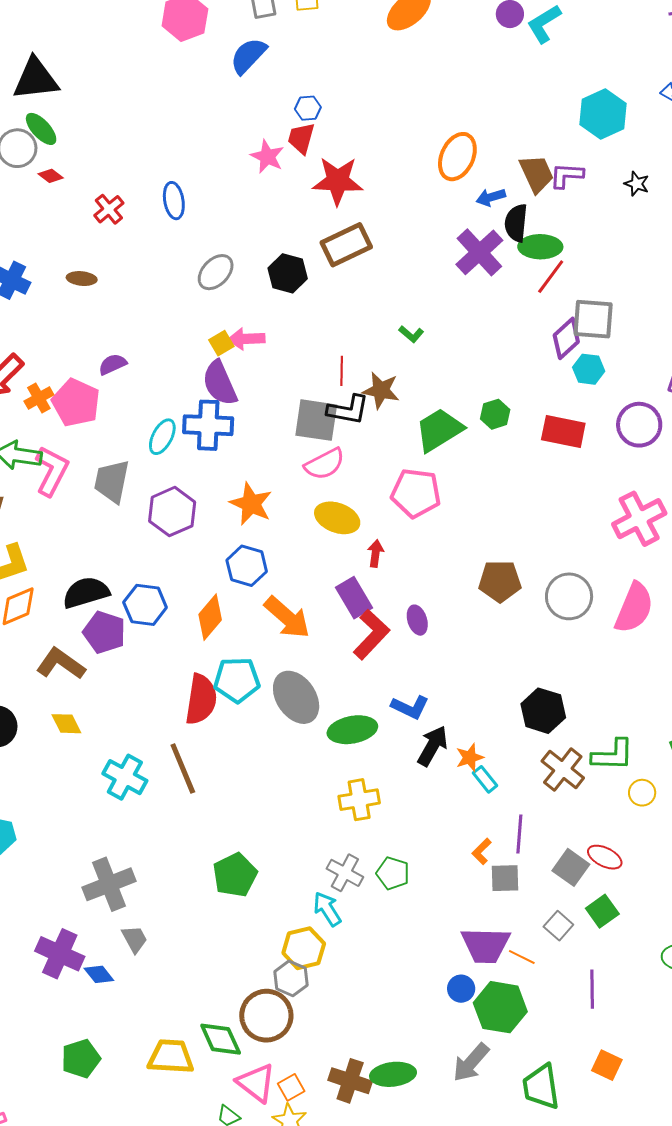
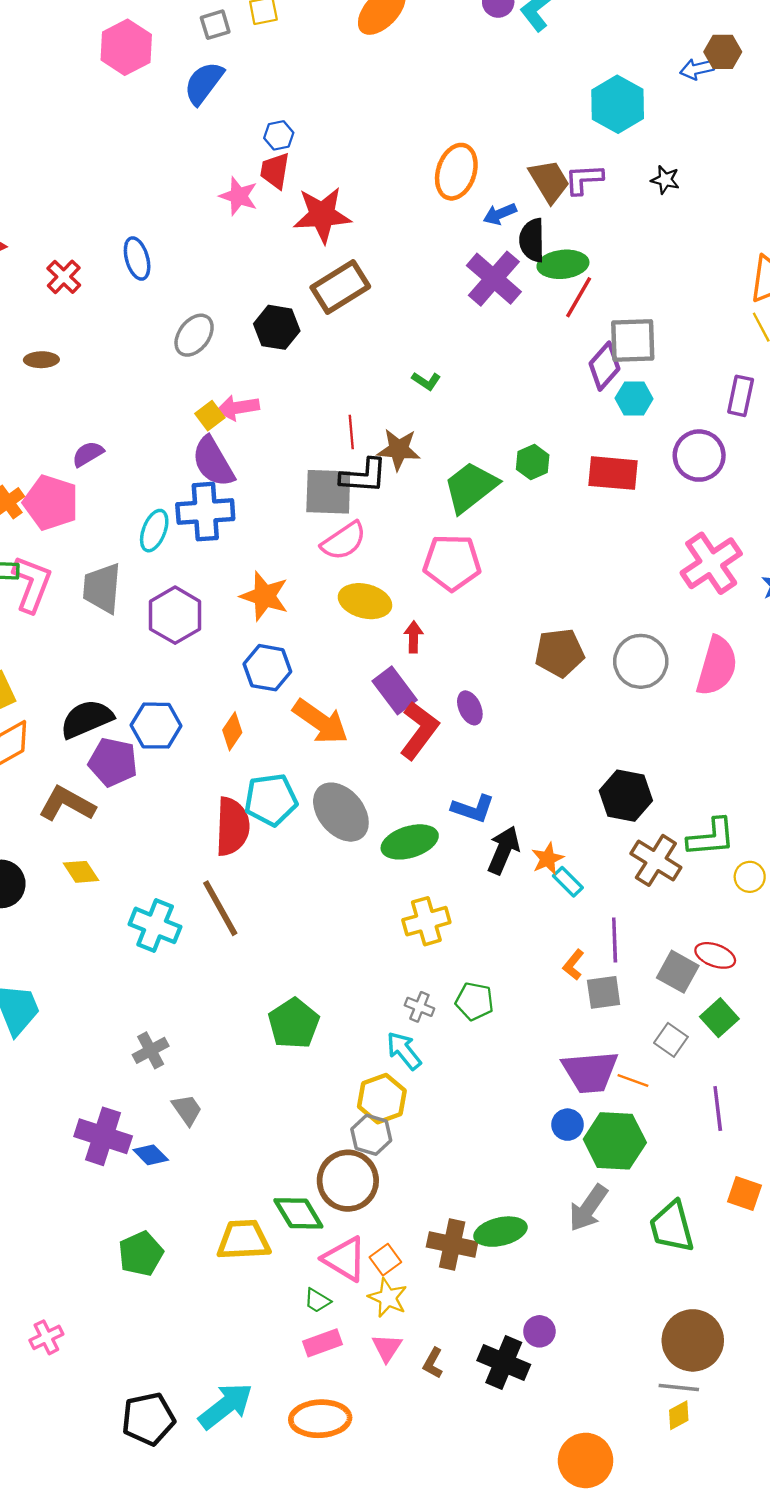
orange diamond: (210, 617) -> (232, 731), size x0.7
gray cross: (345, 873) -> (419, 1007), size x0.7
gray cross: (109, 884) -> (151, 1050), size x0.6

